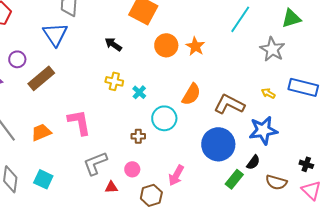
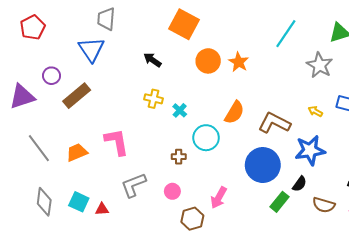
red triangle: (111, 187) -> (102, 209), moved

